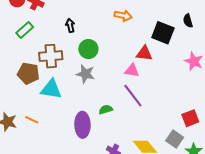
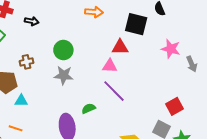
black arrow: (70, 26) -> (32, 21), moved, turned 120
brown cross: (51, 56) -> (27, 62), size x0.6
cyan triangle: (51, 89) -> (21, 101), moved, size x0.6

